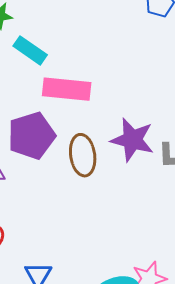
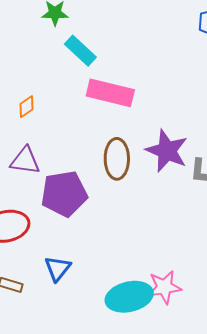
purple pentagon: (32, 136) -> (64, 194), moved

